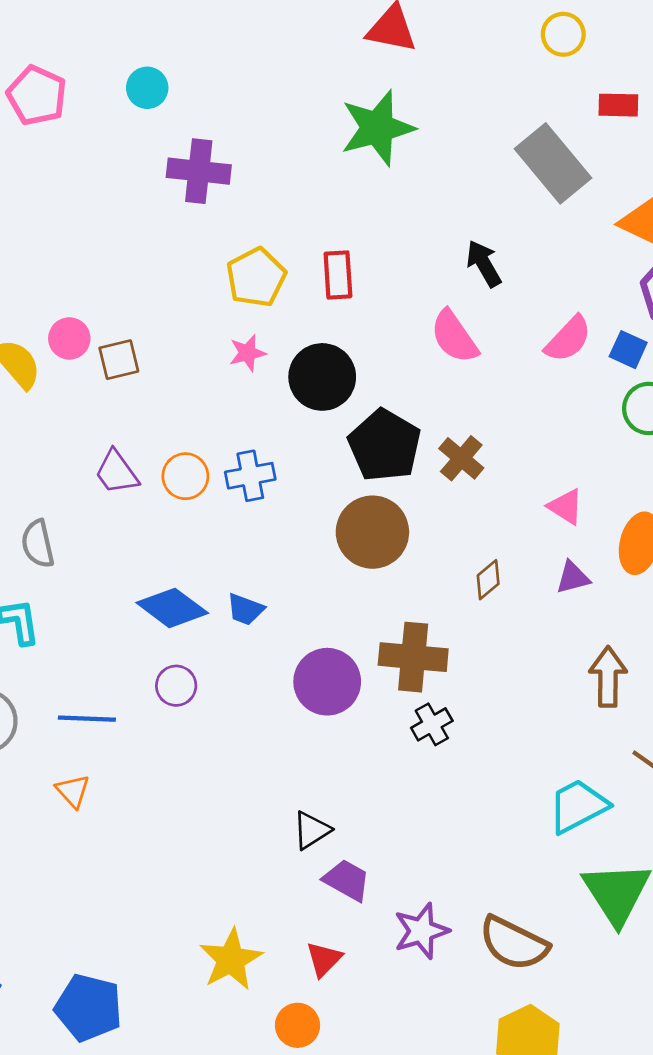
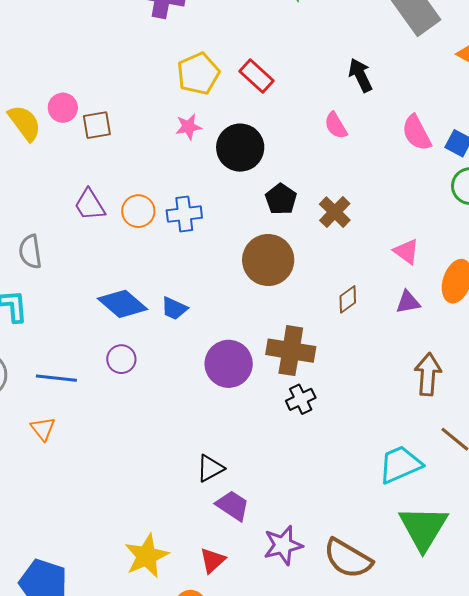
red rectangle: (338, 275) -> (256, 76), turned -48
pink semicircle: (454, 337) -> (336, 126), size x0.7
pink semicircle: (568, 339) -> (417, 133), turned 105
black pentagon: (384, 445) -> (281, 199), size x0.6

